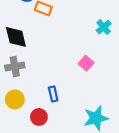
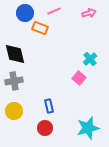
cyan cross: (104, 27) -> (90, 59), moved
red circle: (39, 117) -> (45, 128), moved

